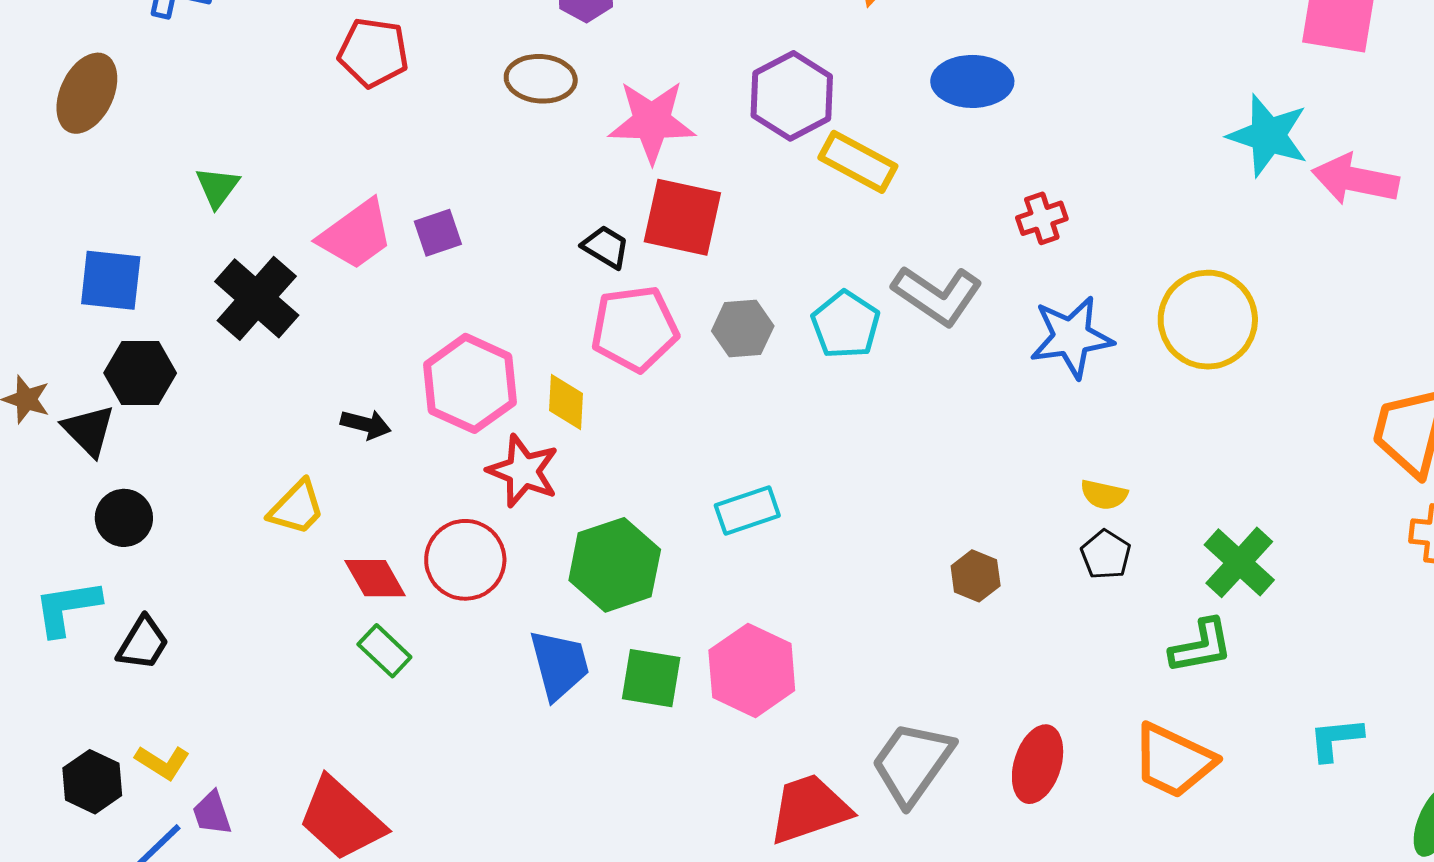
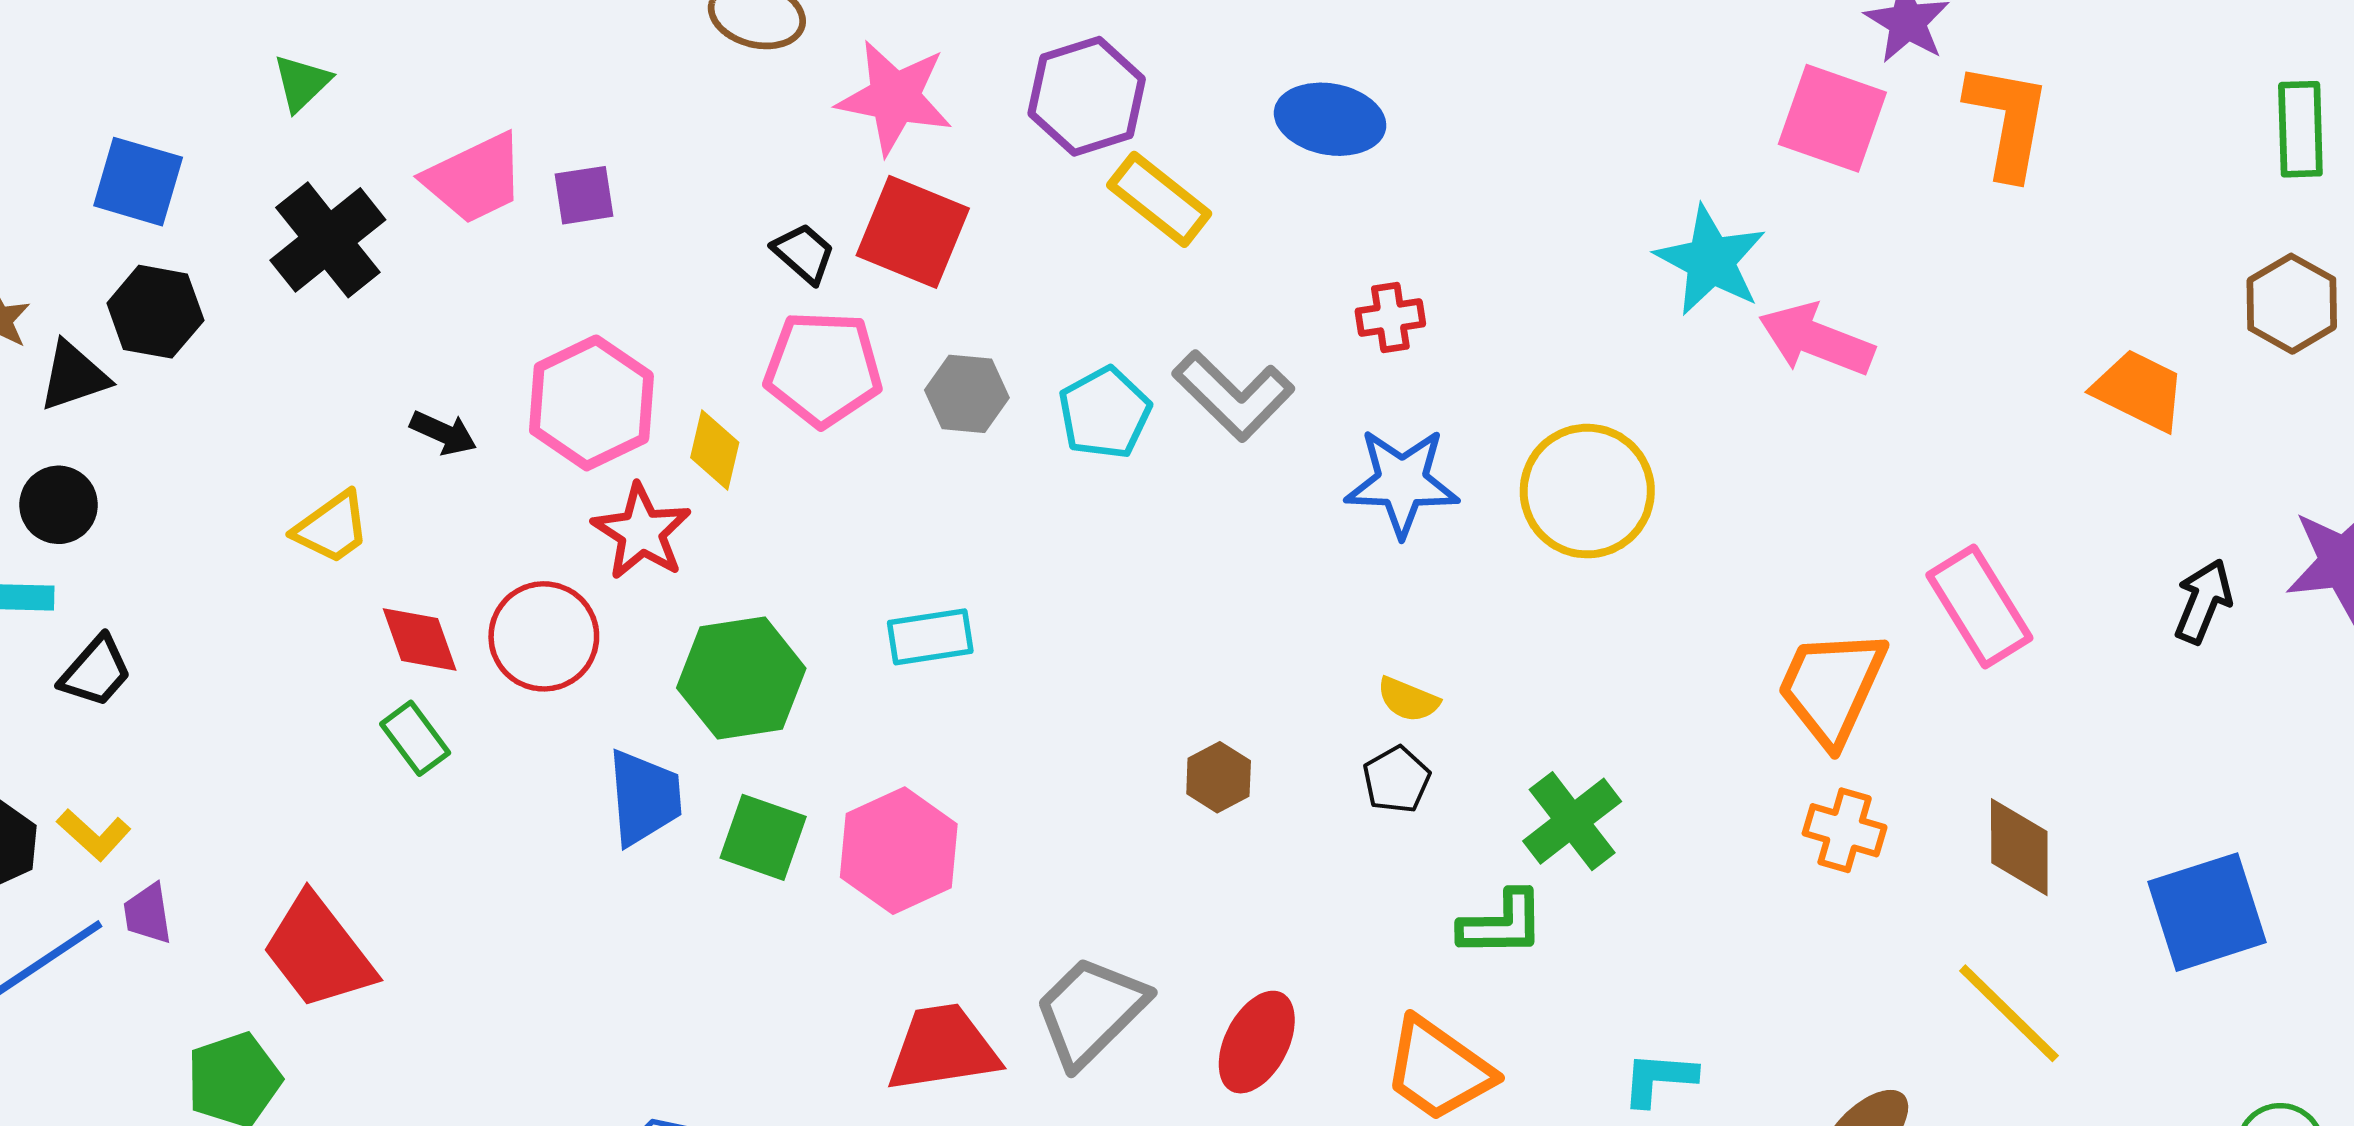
black triangle: (89, 430) -> (74, 376), turned 46
black circle: (124, 518) -> (59, 505), moved

